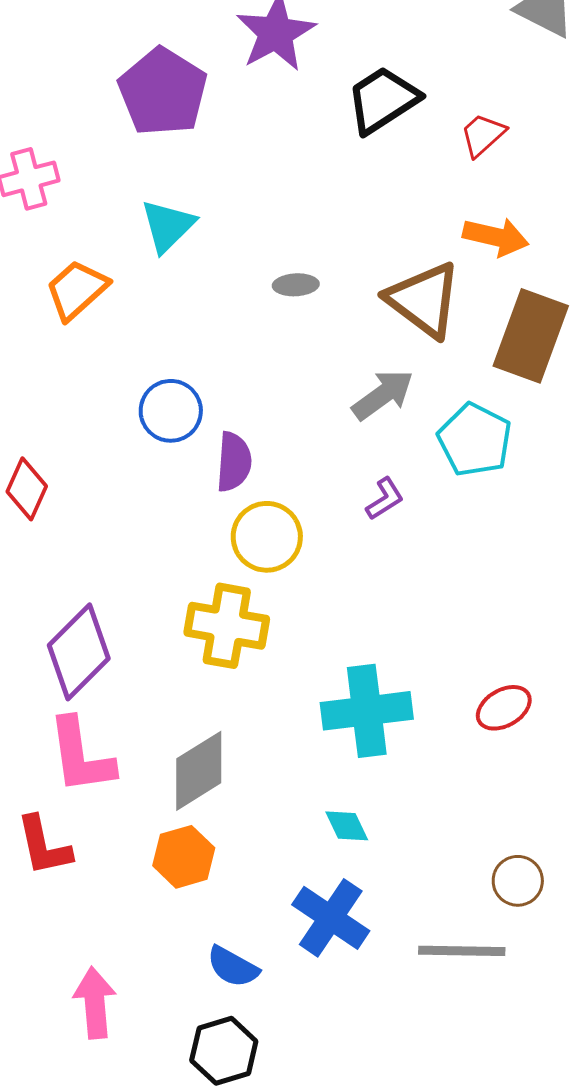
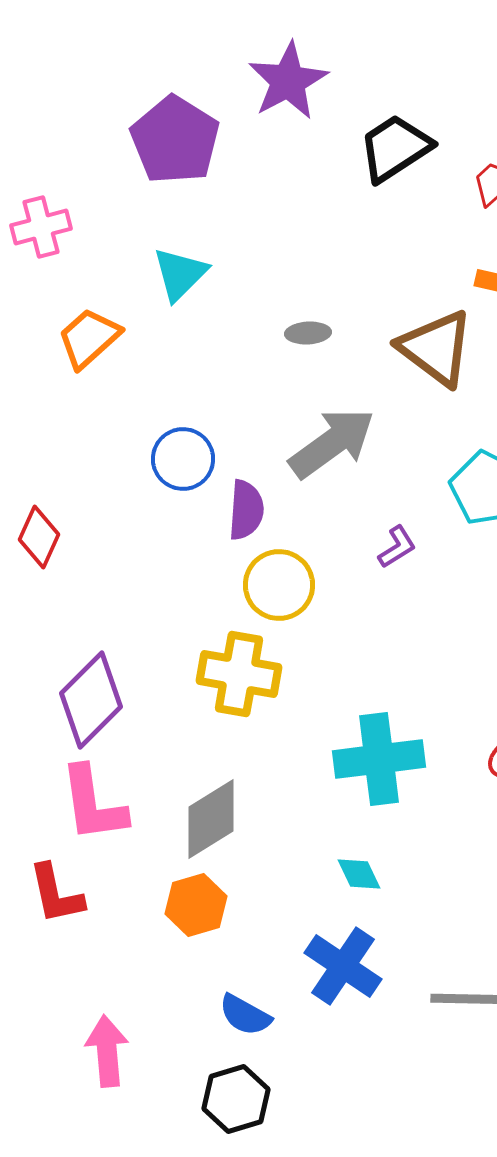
gray arrow: (383, 395) -> (332, 443), moved, size x1.4

